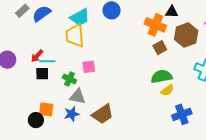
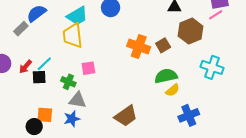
gray rectangle: (22, 11) -> (21, 29), moved
orange cross: (155, 25) -> (139, 46), moved
red arrow: (37, 56) -> (25, 67), moved
cyan line: (47, 61) -> (44, 64), turned -42
brown trapezoid: (103, 114) -> (126, 116), moved

